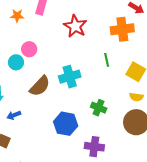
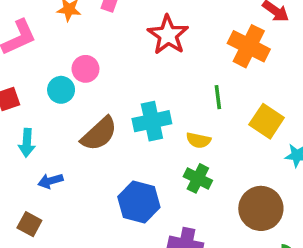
orange cross: (122, 29) -> (249, 46), turned 30
yellow semicircle: (136, 97) -> (199, 140), moved

